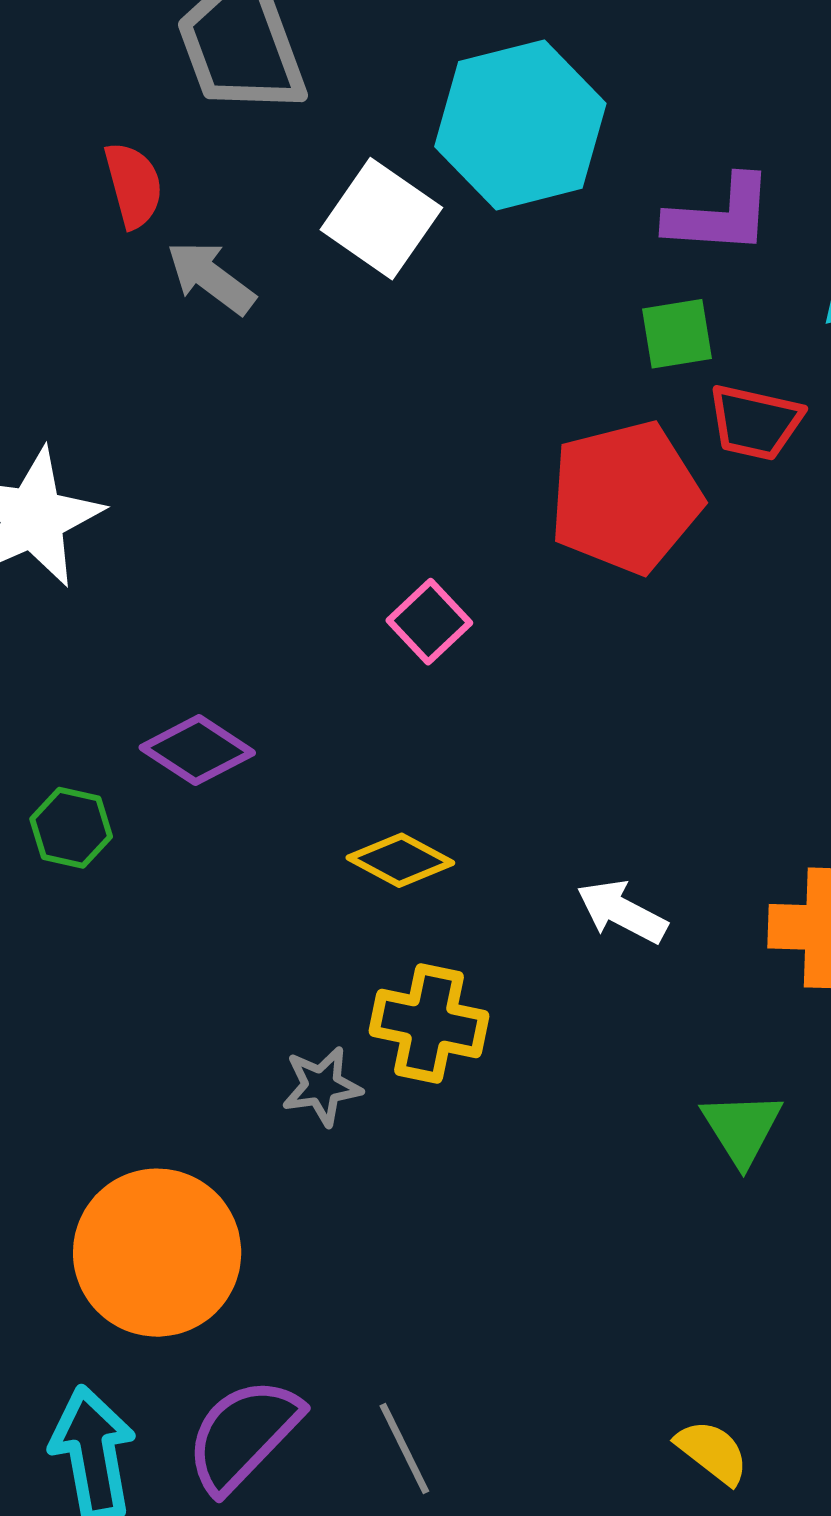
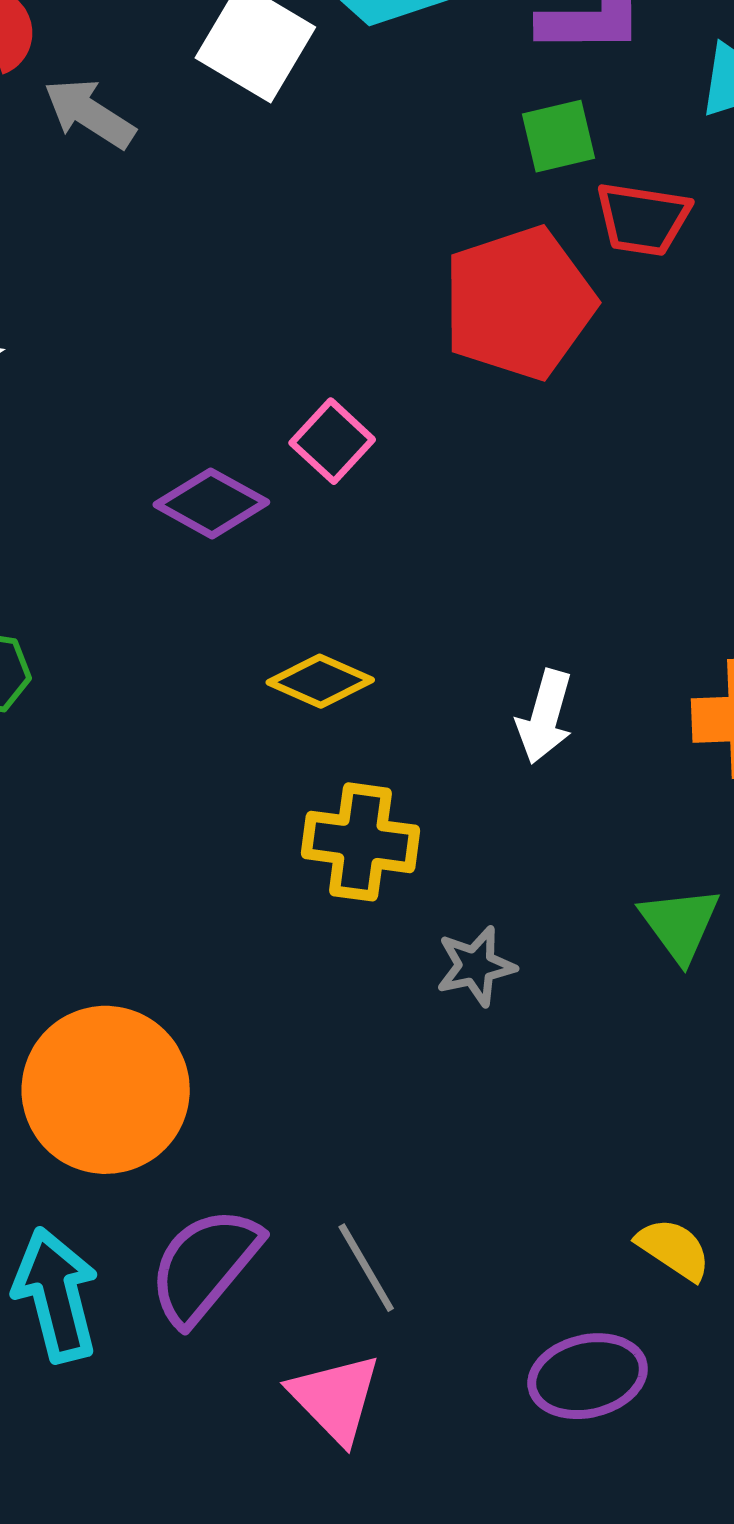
purple diamond: (197, 750) -> (211, 503), moved
white arrow: (622, 912) -> (545, 717), turned -98
gray star: (322, 1086) -> (476, 966), moved

